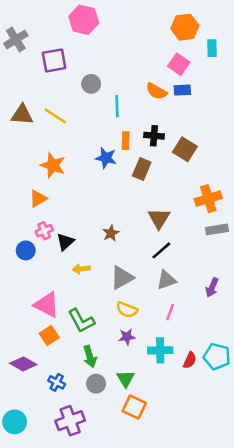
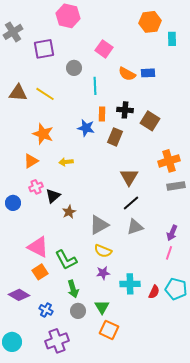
pink square: (179, 64) -> (104, 49), moved
brown star: (111, 233) -> (69, 212), moved
blue circle: (26, 250) -> (13, 203), moved
yellow arrow: (81, 269) -> (66, 162), moved
pink line: (170, 312) -> (169, 253), moved

